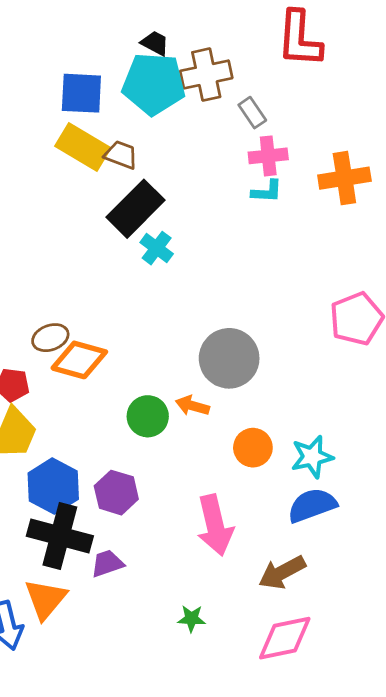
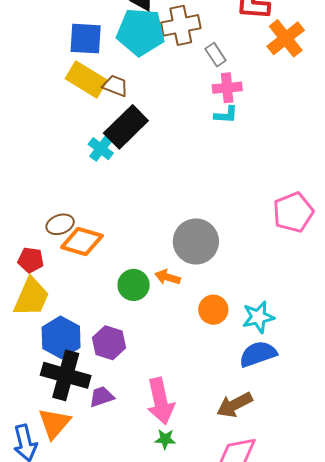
orange cross: (344, 178) -> (286, 38), moved, turned -30
cyan cross: (157, 248) -> (101, 149), moved
pink arrow: (215, 525) -> (161, 401), moved

